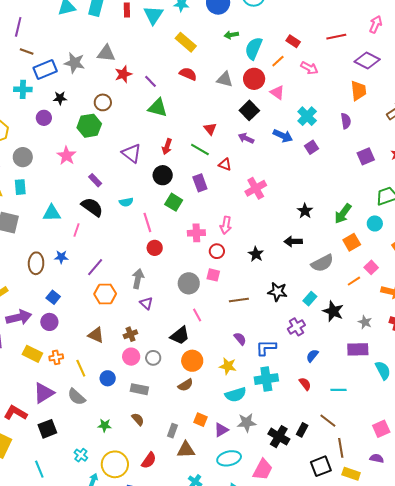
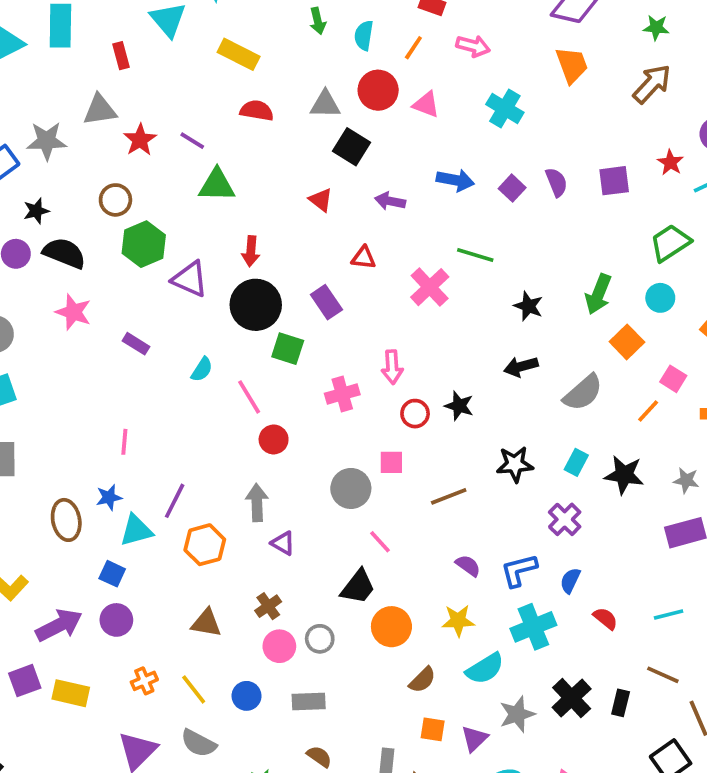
red rectangle: (127, 10) -> (121, 56), moved
green arrow: (231, 35) -> (318, 21), turned -80
cyan semicircle: (254, 48) -> (364, 35), size x0.7
black square: (249, 110) -> (352, 147), moved
cyan cross: (307, 116) -> (505, 108), moved
purple semicircle: (346, 121) -> (556, 182), moved
green hexagon: (89, 126) -> (144, 244), moved
green line: (200, 150) -> (475, 255), moved
purple square: (366, 156) -> (614, 181), turned 30
black circle: (163, 175) -> (256, 305), size x1.4
cyan semicircle: (126, 202) -> (202, 369), turned -32
black semicircle: (92, 207) -> (64, 253), moved
cyan triangle: (52, 213) -> (136, 530), moved
red circle: (217, 251) -> (415, 414), moved
yellow rectangle: (32, 354) -> (71, 693), moved
blue semicircle: (312, 356) -> (570, 581), moved
brown semicircle: (186, 385) -> (422, 680), moved
black cross: (279, 437) -> (572, 698), moved, turned 30

